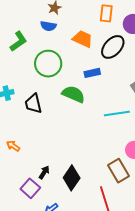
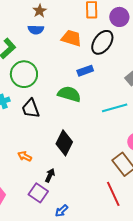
green circle: (48, 64) -> (24, 74), moved
orange arrow: (13, 146) -> (25, 156), moved
black diamond: (72, 178) -> (64, 143), moved

